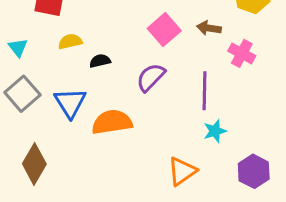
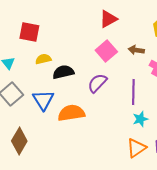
black semicircle: (100, 61) -> (63, 72), size x1.5
orange triangle: (182, 171) -> (136, 148), moved

